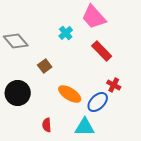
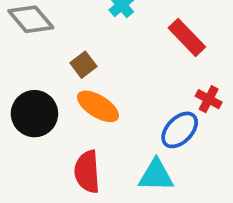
orange ellipse: (70, 94) -> (98, 106), moved
red semicircle: (47, 125) -> (87, 172), size x1.6

